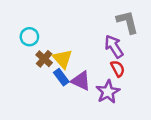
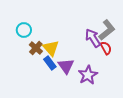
gray L-shape: (127, 22) -> (107, 30), moved, turned 65
red semicircle: (118, 69) -> (106, 48), moved
purple triangle: (81, 81) -> (66, 66), turned 30

